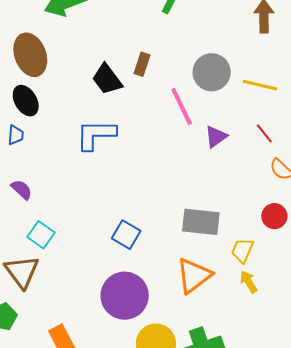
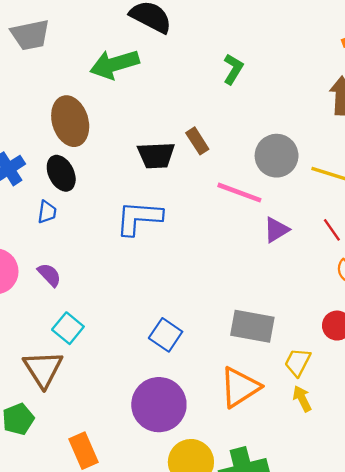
brown rectangle: (142, 64) -> (197, 141), turned -55
black trapezoid: (107, 79) -> (156, 155), turned -60
pink line: (182, 107) -> (239, 193), turned -48

